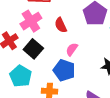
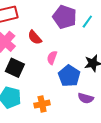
blue pentagon: (64, 70) -> (69, 76), moved, turned 30

